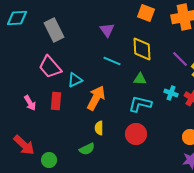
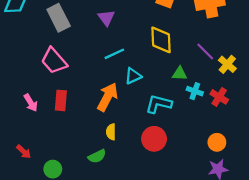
purple triangle: (107, 30) -> (106, 18), moved
cyan line: (112, 61) -> (114, 54), moved, turned -48
green triangle: (140, 79) -> (180, 74), moved
cyan triangle: (75, 80) -> (133, 76), moved
red arrow: (24, 145) -> (24, 152), size x0.6

